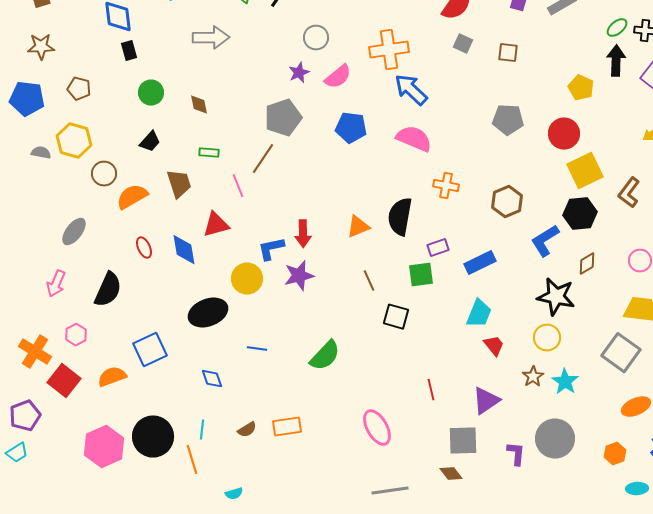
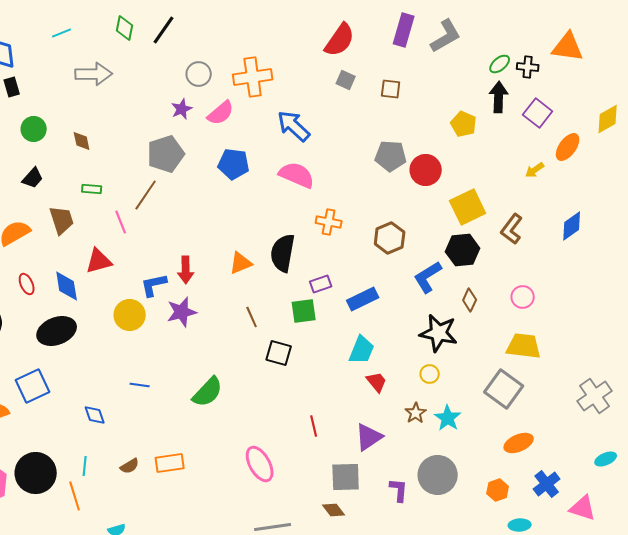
orange cross: (389, 50) -> (253, 77), moved
red circle: (564, 134) -> (426, 170), moved
brown diamond: (587, 264) -> (470, 300), turned -35
black ellipse: (208, 313) -> (57, 331), moved
yellow circle: (547, 338) -> (430, 374), size x0.7

